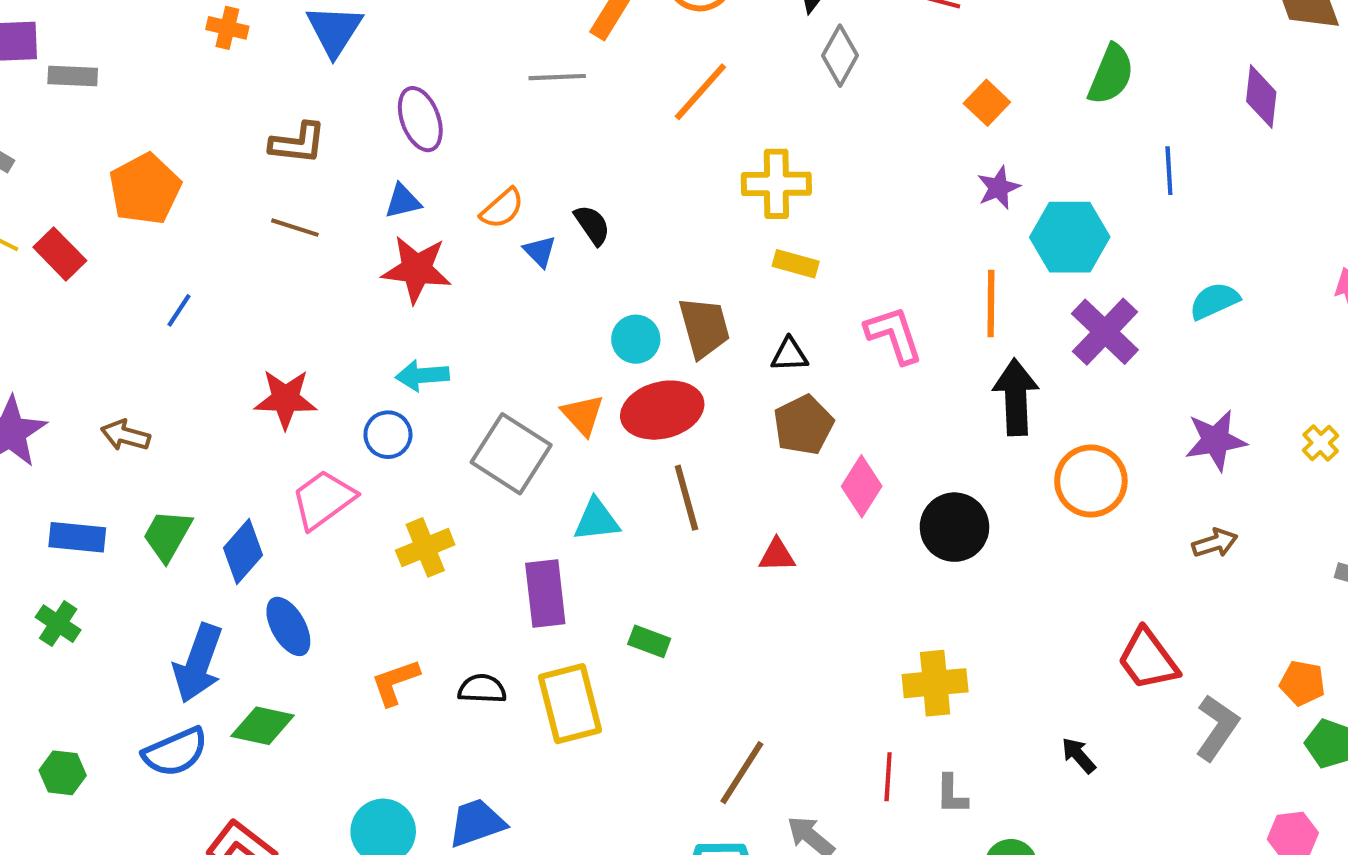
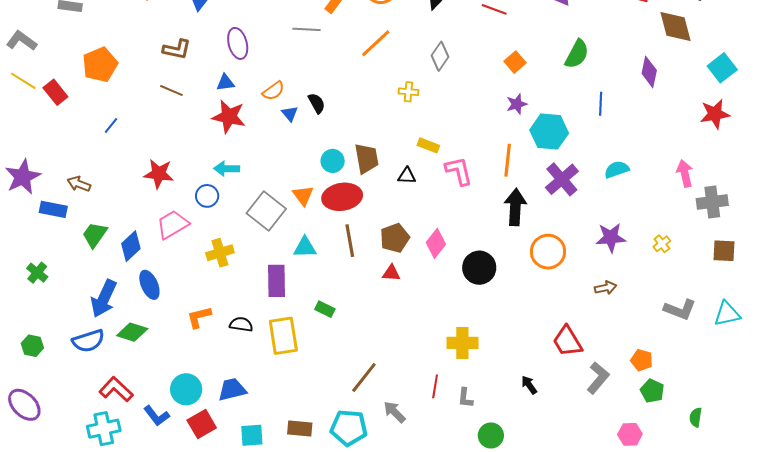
gray diamond: (840, 56) -> (440, 56), moved
yellow cross: (776, 184) -> (408, 92), size x0.6
yellow rectangle: (796, 264) -> (428, 145), moved
brown pentagon: (803, 425) -> (395, 238), moved
blue rectangle: (77, 537) -> (53, 209), moved

